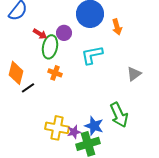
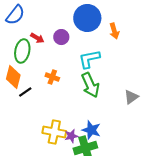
green ellipse: (50, 47) -> (22, 51), moved
gray triangle: (134, 74) -> (131, 97), moved
green arrow: (119, 115) -> (90, 85), moved

